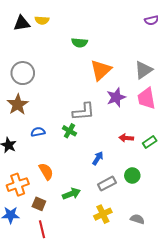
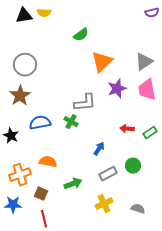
green semicircle: (80, 43) -> (81, 35), turned -42
blue semicircle: (38, 132) -> (40, 123), size x1.5
orange semicircle: (46, 171) -> (48, 162), turned -48

